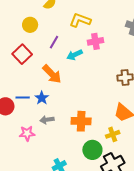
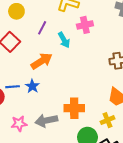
cyan arrow: (75, 55) -> (64, 40), turned -91
orange arrow: (52, 74) -> (42, 61), turned -75
gray arrow: (47, 120) -> (46, 120), moved, size x1.5

